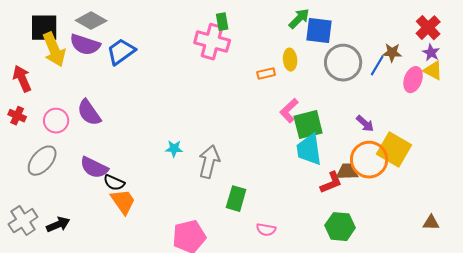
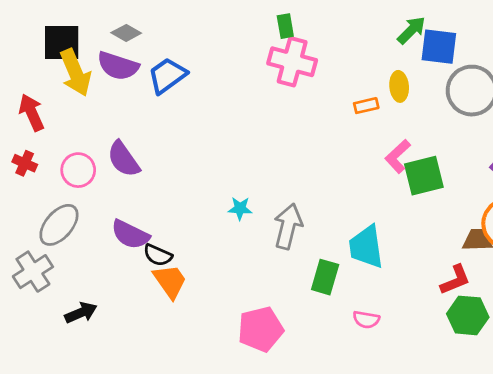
gray diamond: (91, 21) -> (126, 33), size x0.7
green rectangle: (222, 22) -> (285, 26), moved
cyan trapezoid: (309, 150) -> (366, 247), moved
red L-shape: (331, 183) -> (455, 280), moved
gray cross: (23, 221) -> (33, 272), moved

